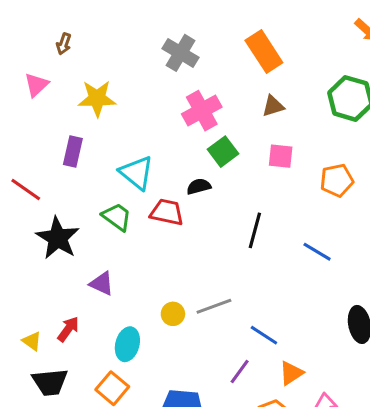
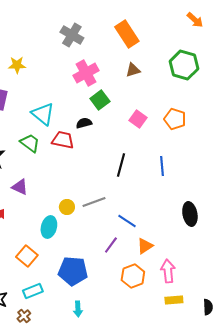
yellow star: (97, 98) -> (17, 65), size x0.7
pink square: (281, 156) -> (138, 119), moved, turned 30
orange pentagon: (337, 180) -> (175, 119), turned 30
black line: (255, 230) -> (121, 165), moved
blue line: (317, 252) -> (162, 166), turned 54
cyan ellipse: (127, 344) -> (49, 227), moved

